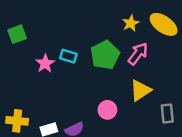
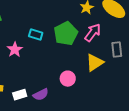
pink star: (45, 63) -> (15, 50), moved
gray rectangle: (167, 114) -> (117, 50), moved

